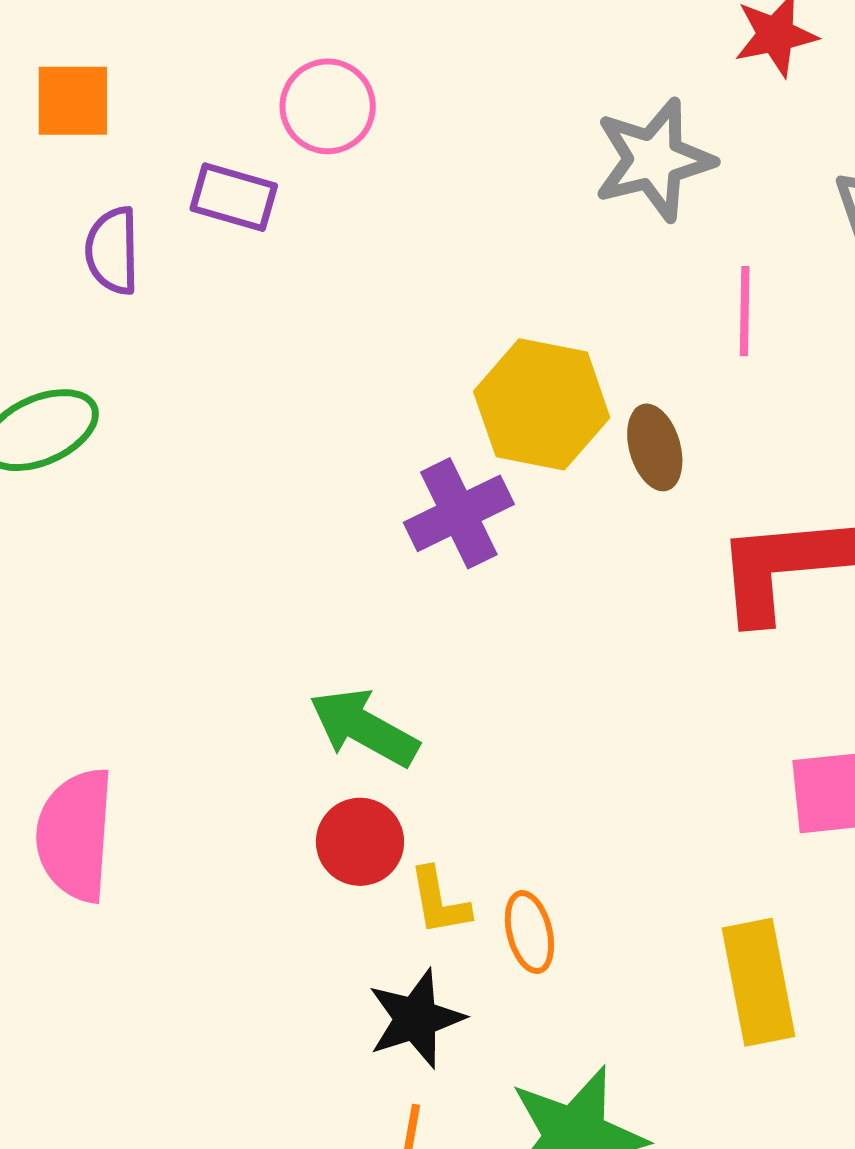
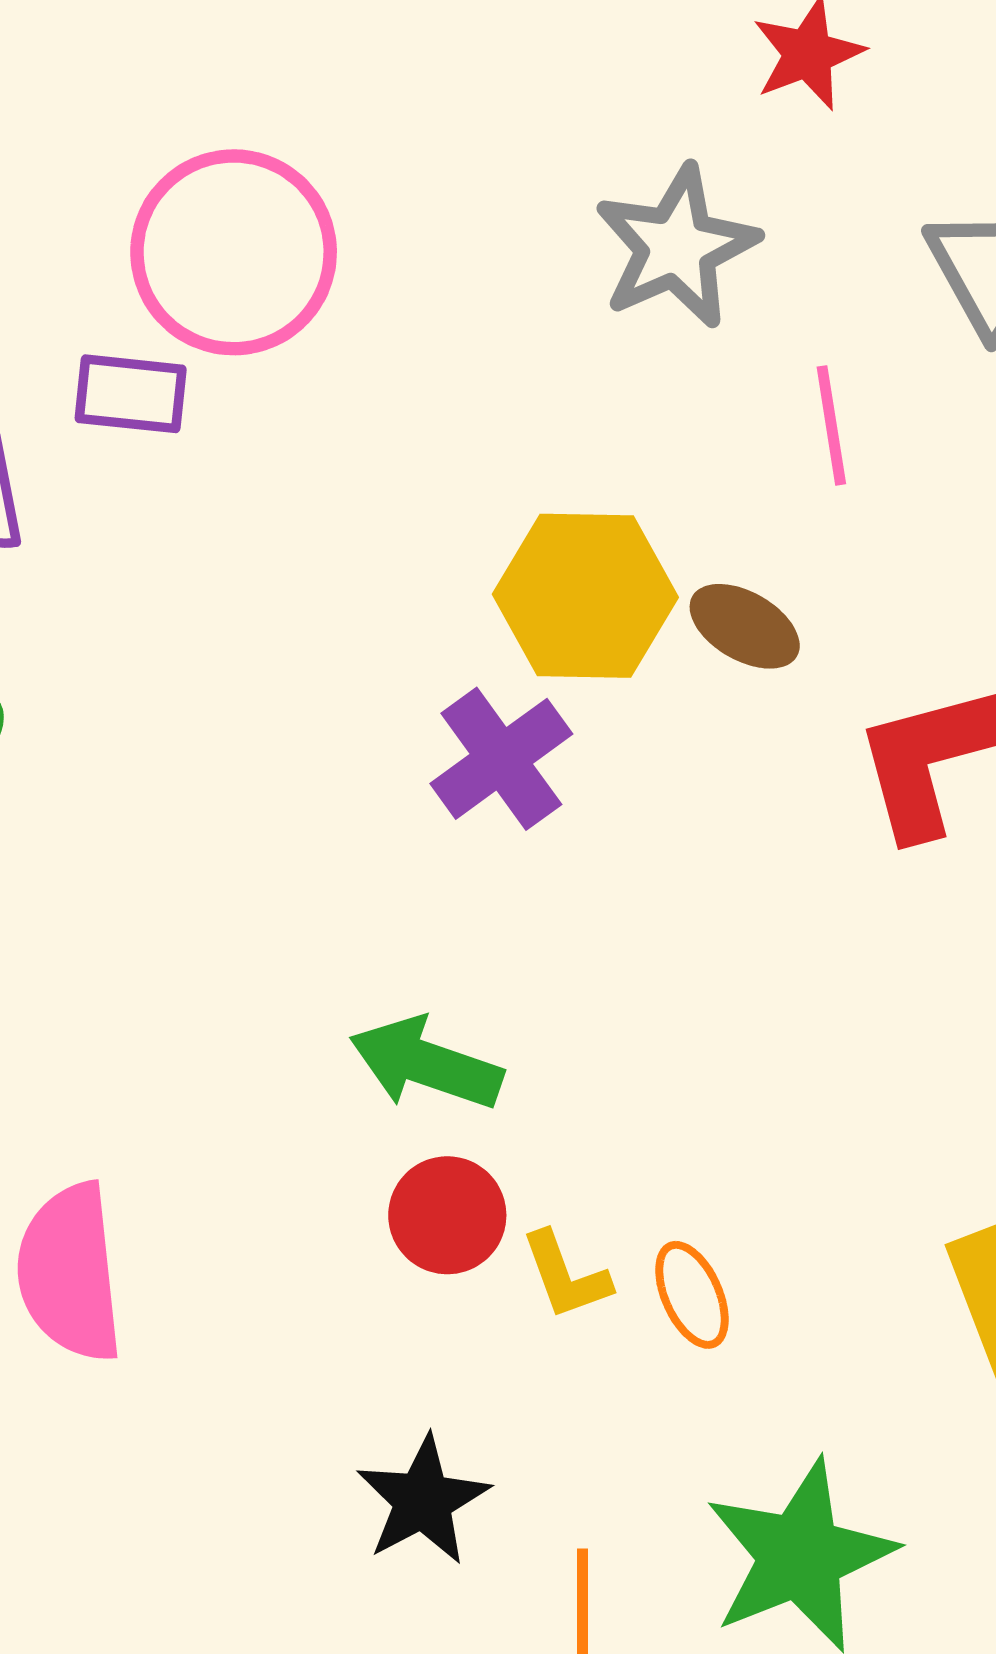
pink circle: (328, 106) -> (234, 252), size x1.6
brown ellipse: (655, 447) -> (745, 626), turned -34
black star: (416, 1019) -> (423, 1500), moved

